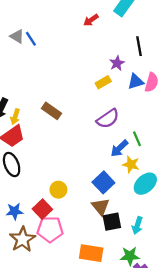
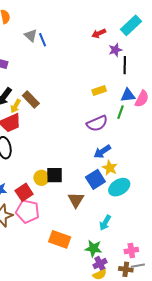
black line: (139, 46) -> (125, 65), moved
purple star: (117, 63) -> (115, 50), moved
brown rectangle: (51, 111) -> (31, 99), moved
green line: (137, 139) -> (120, 112), moved, turned 32
blue square: (103, 182) -> (95, 179), moved
black square: (112, 222) -> (55, 175), moved

